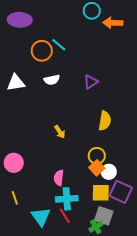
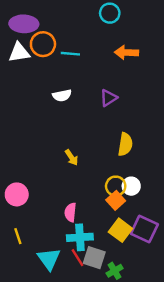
orange arrow: (113, 23) -> (126, 52), moved
cyan line: (59, 45) -> (70, 54), turned -35
orange circle: (42, 51) -> (43, 44), moved
white triangle: (16, 83) -> (19, 52), moved
white circle: (109, 172) -> (131, 186), moved
yellow square: (101, 193) -> (120, 230), turned 36
gray square: (104, 216) -> (94, 258), moved

